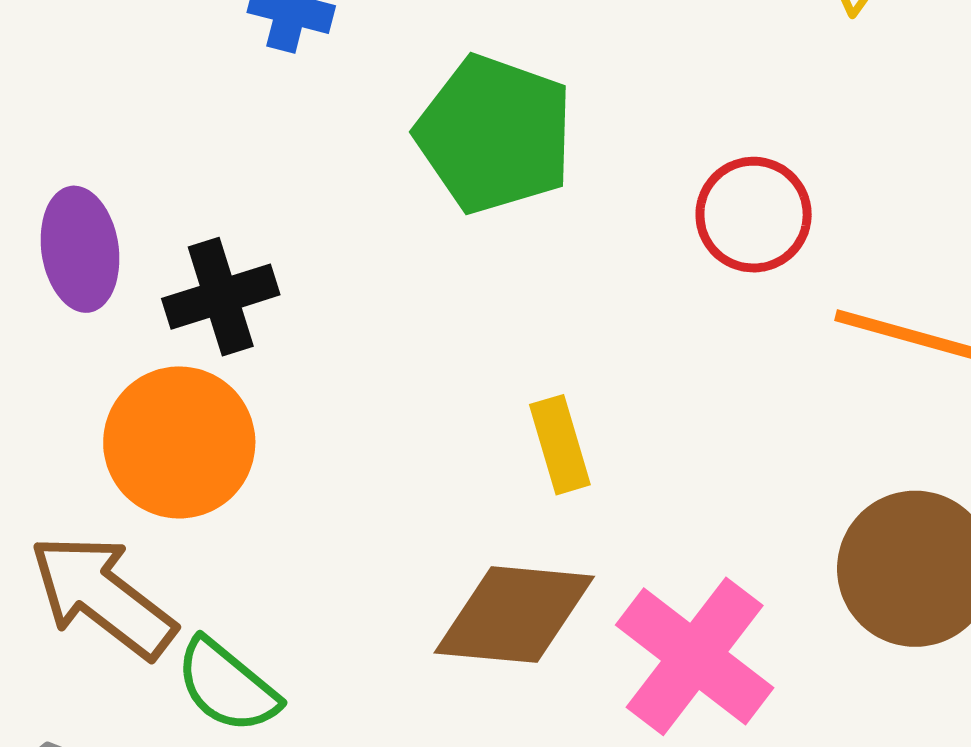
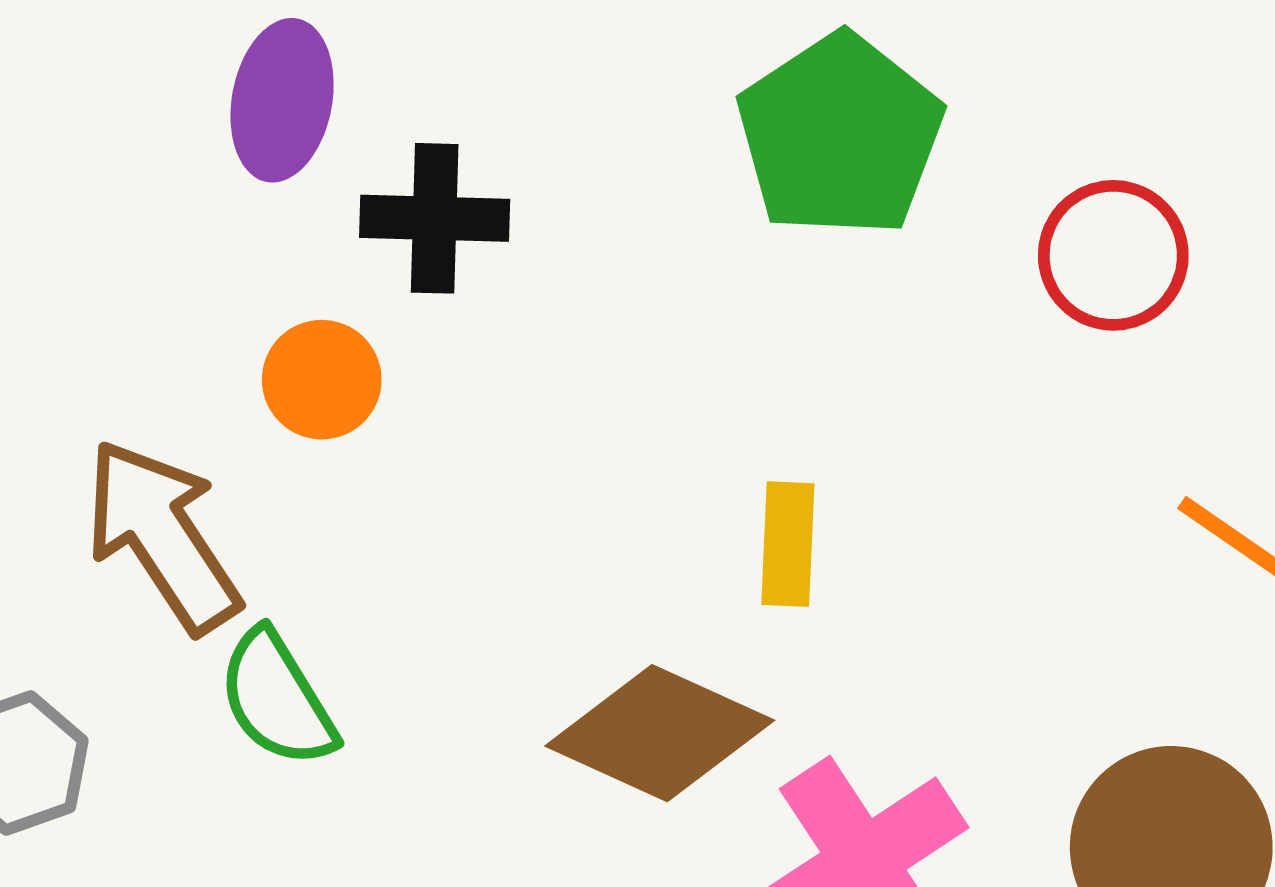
red circle: (754, 215) -> (1113, 255), moved
orange circle: (179, 442) -> (322, 380), size x0.6

